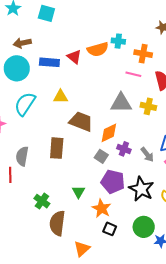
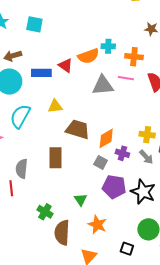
gray triangle: (121, 103) -> (103, 85), moved
yellow cross: (148, 106) -> (147, 135), moved
orange star: (101, 208) -> (97, 225), moved
black square: (110, 229) -> (127, 249), moved

